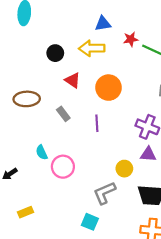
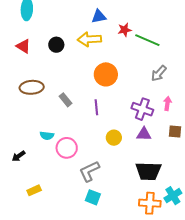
red triangle: (73, 80) -> (23, 46), moved
cyan semicircle: (42, 152) -> (47, 136), turned -56
yellow circle: (124, 169) -> (114, 138), moved
gray L-shape: (104, 193) -> (89, 171), moved

